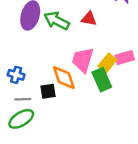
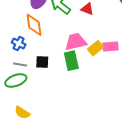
pink trapezoid: (83, 60) -> (76, 42), turned 50
orange diamond: (64, 78) -> (34, 25), moved
green rectangle: (102, 80) -> (71, 61), moved

